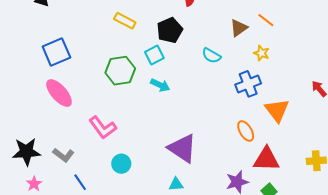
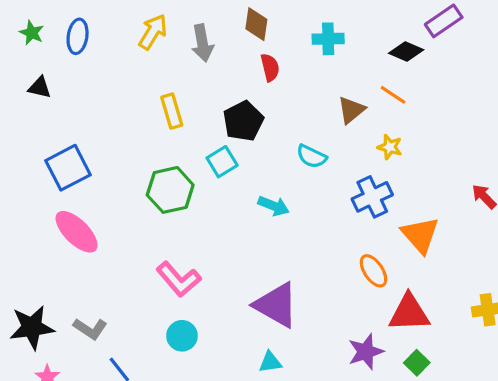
yellow rectangle: (125, 21) -> (172, 111), turned 50
cyan arrow: (160, 85) -> (274, 206), moved
pink L-shape: (103, 127) -> (179, 279), moved

